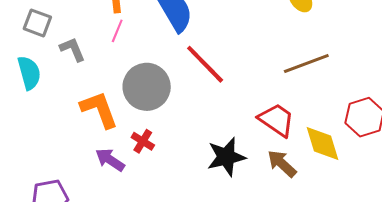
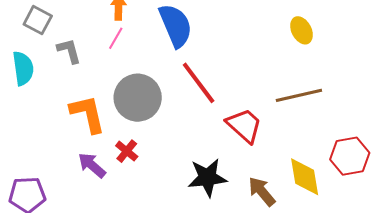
red trapezoid: (277, 120) -> (244, 125), moved

